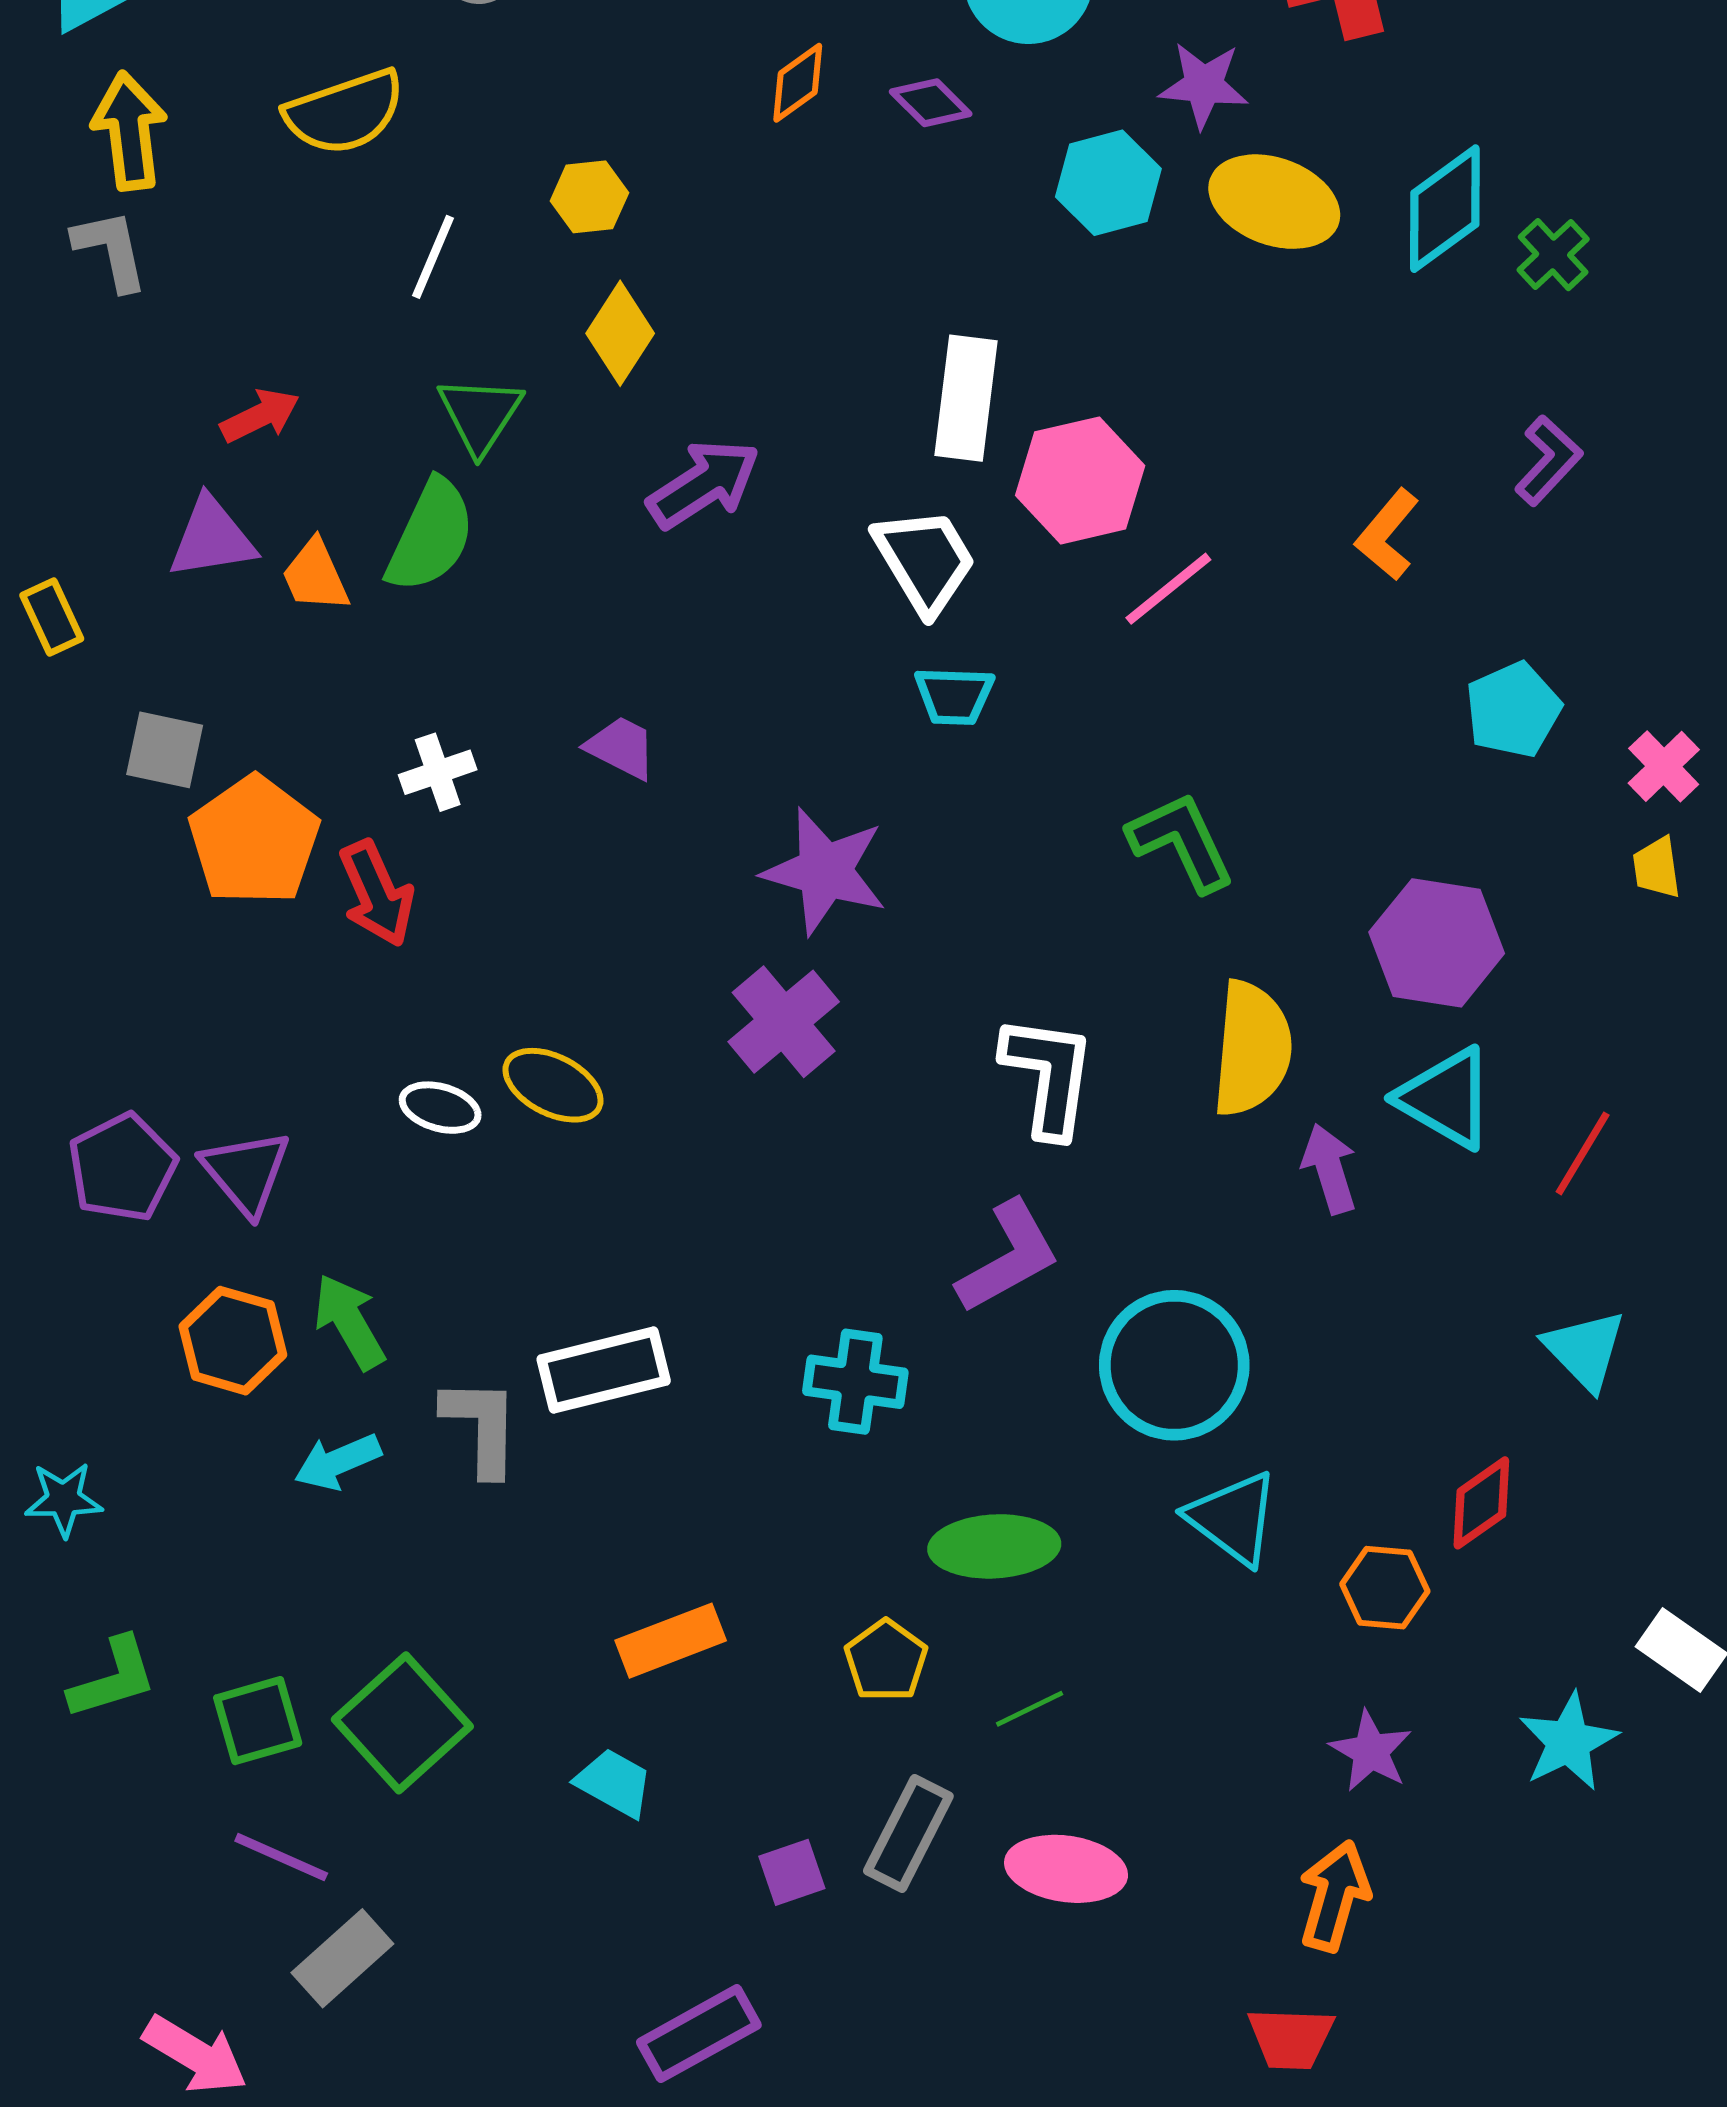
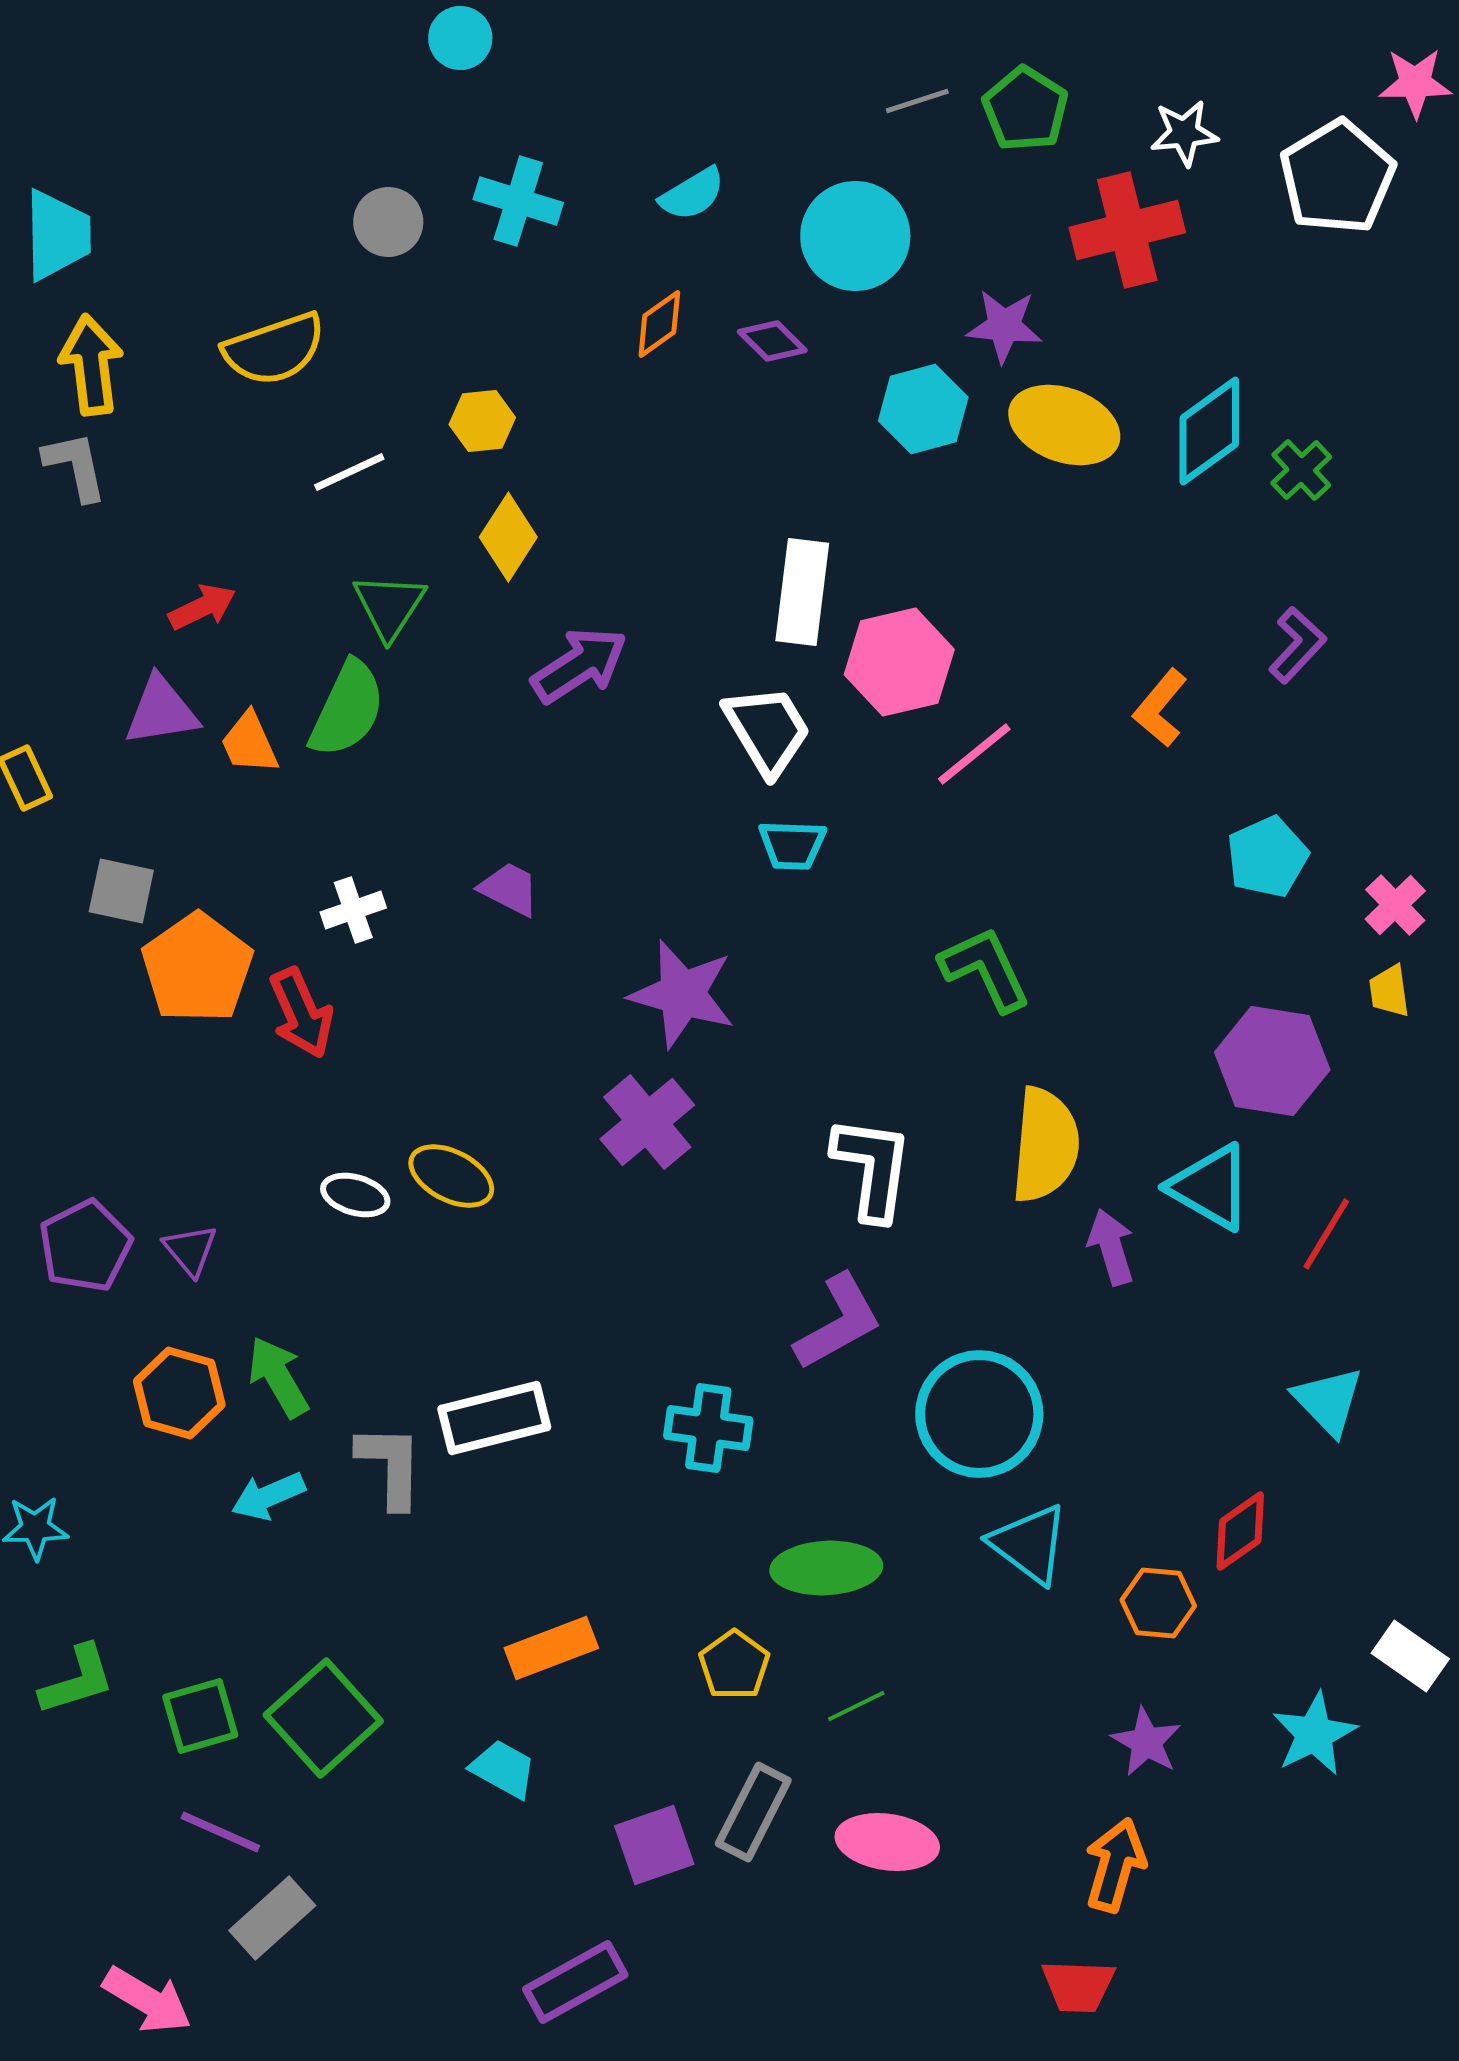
white line: (433, 257) -> (349, 472), turned 42
purple hexagon: (1437, 943) -> (1272, 1061), moved
purple triangle: (246, 1172) -> (190, 1250), size x0.7
purple square: (792, 1872) -> (654, 1845), size x1.4

